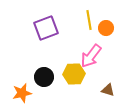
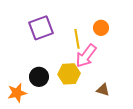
yellow line: (89, 20) -> (77, 39), moved

